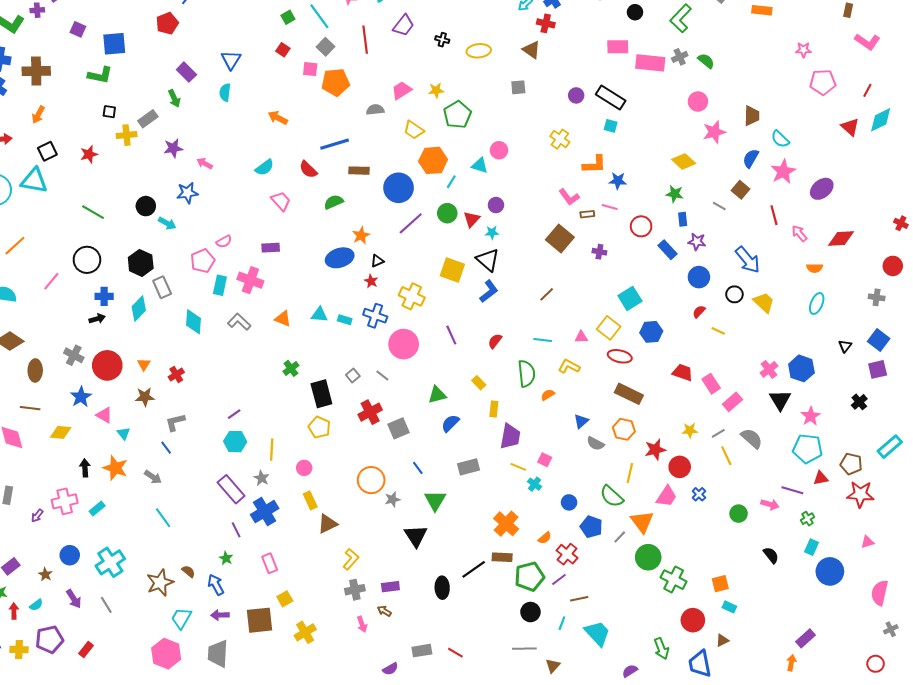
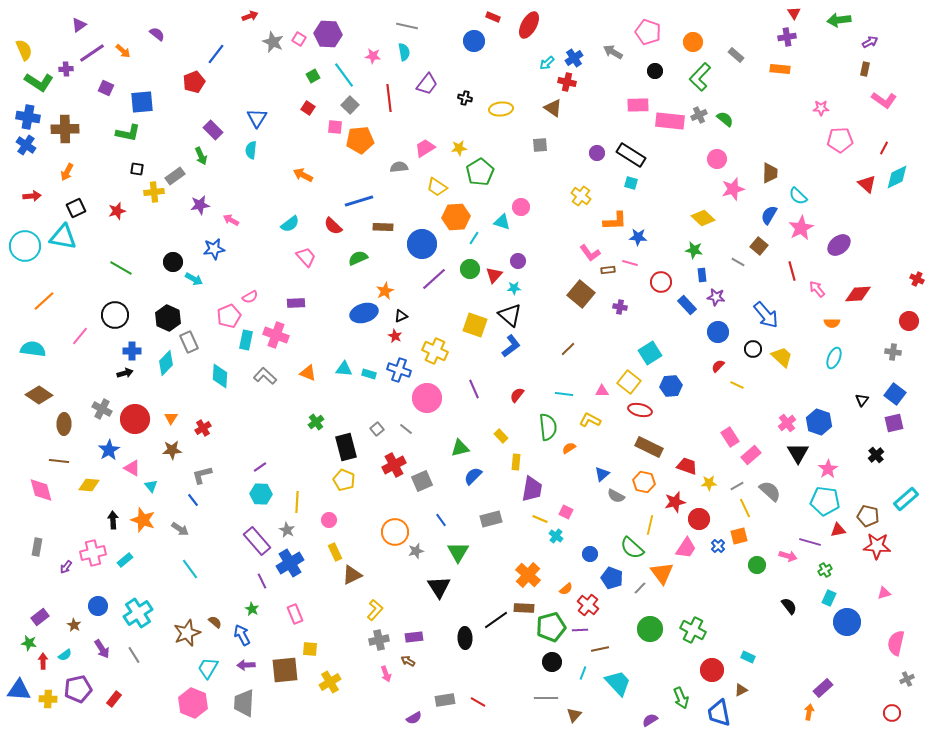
red trapezoid: (683, 373) -> (687, 466), moved
green circle: (648, 557) -> (650, 629), moved
purple line: (559, 580) -> (580, 630), turned 35
orange square: (720, 584) -> (739, 536), moved
yellow square: (285, 599) -> (310, 649), turned 35

